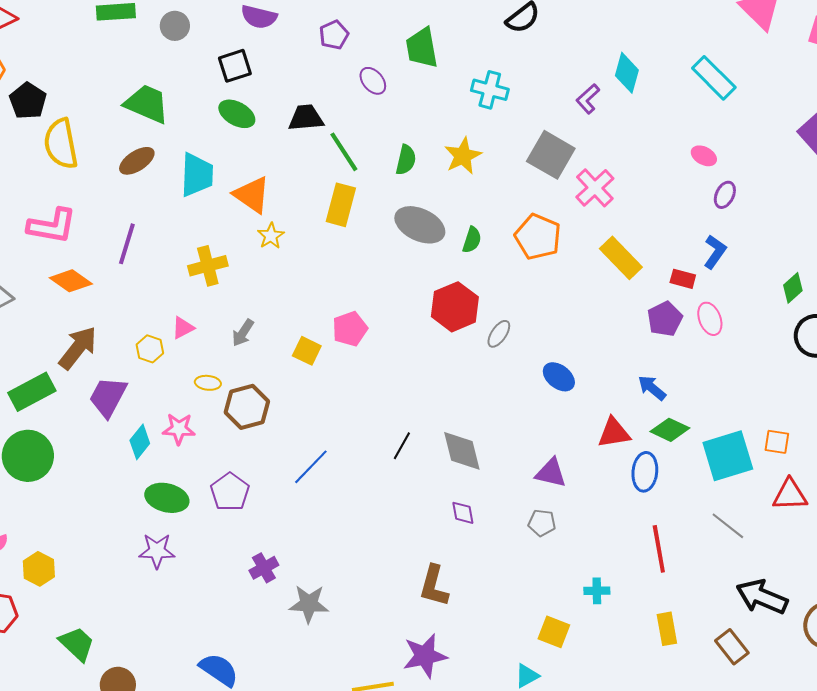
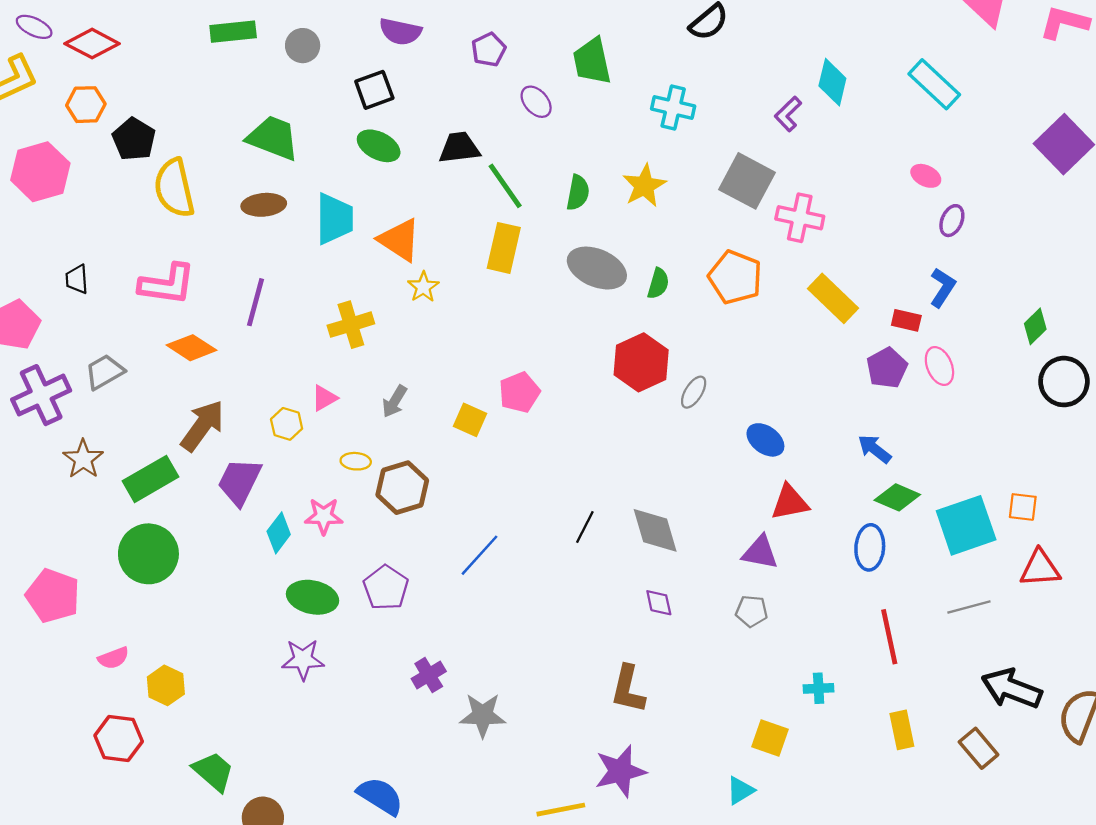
brown ellipse: (137, 161) -> (264, 205), turned 30
pink cross: (595, 188) -> (800, 218), turned -33
red triangle: (614, 433) -> (790, 502), moved
gray line: (728, 526) -> (969, 607), turned -51

